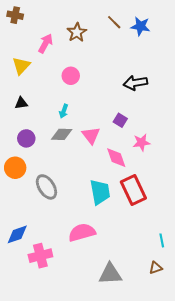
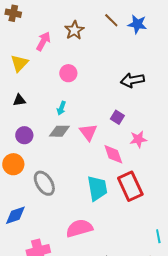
blue diamond: (17, 234) -> (15, 215), moved

